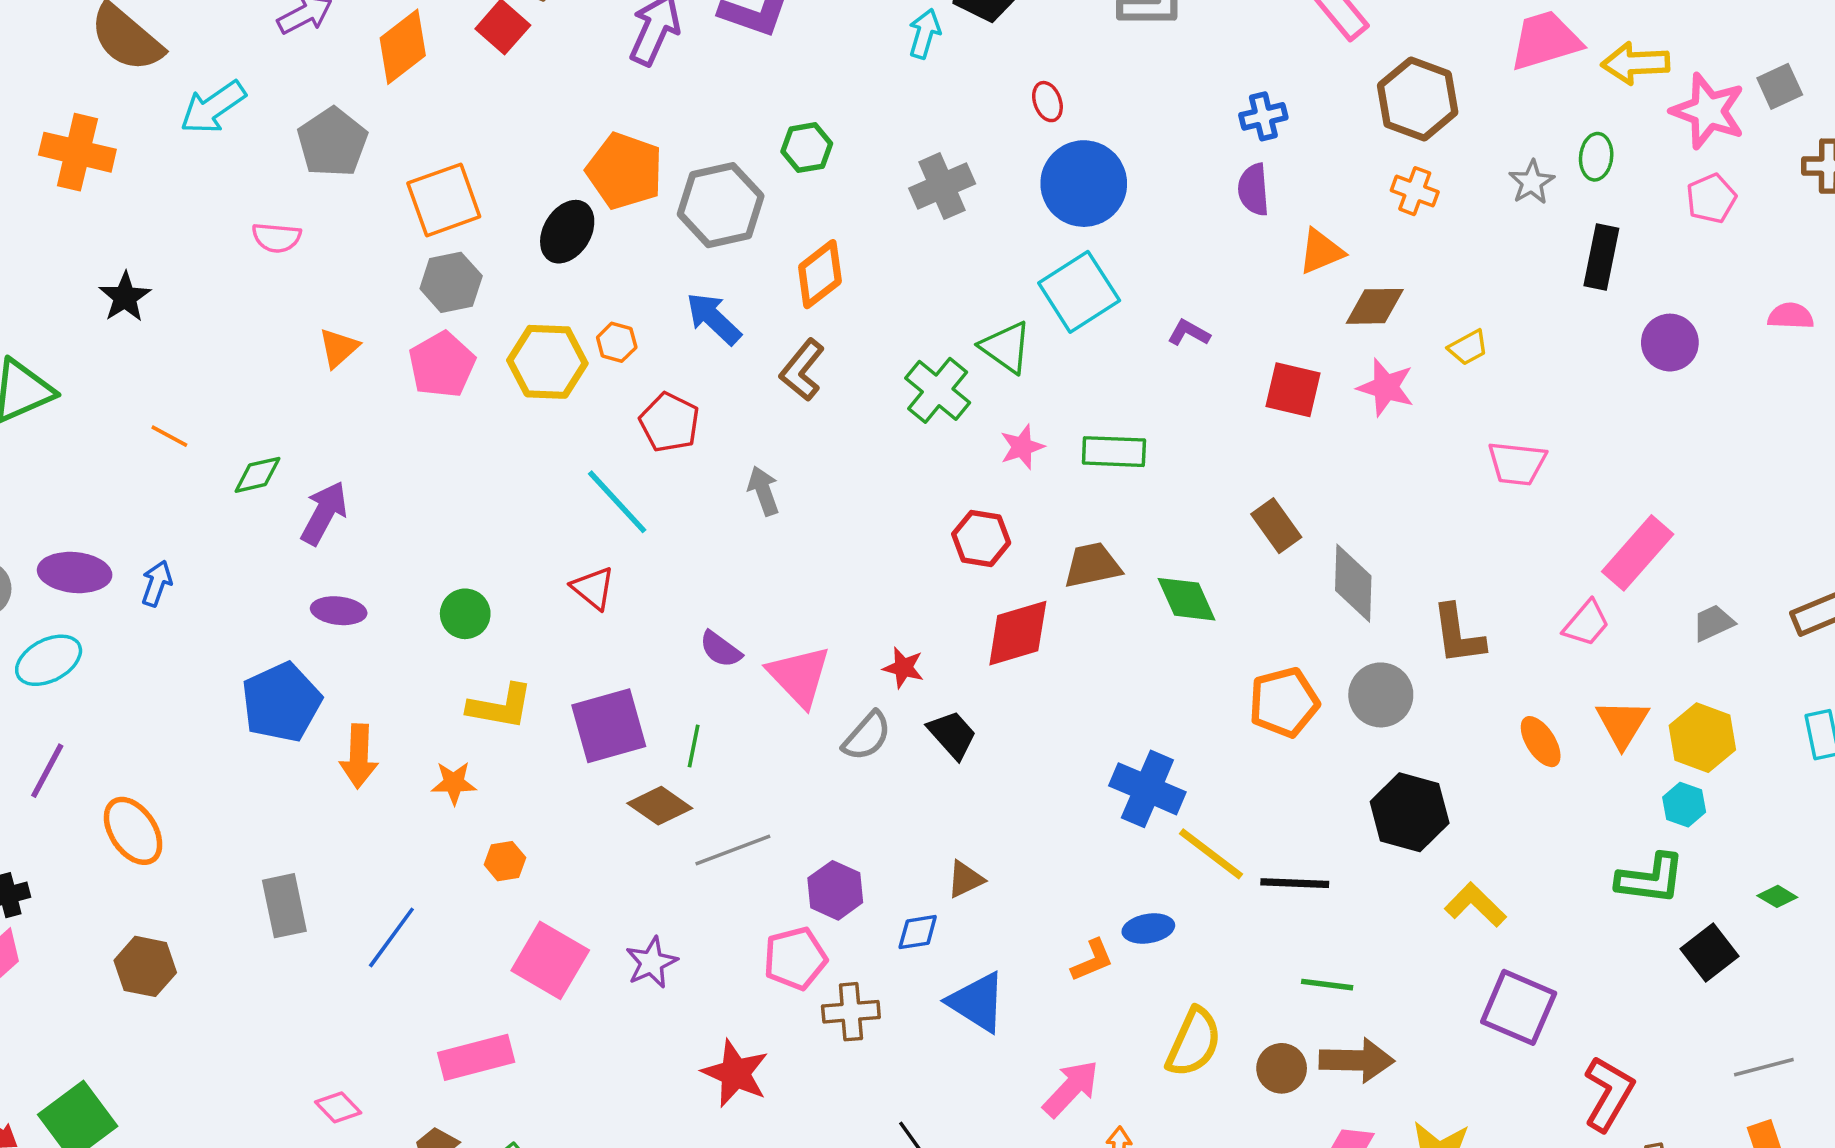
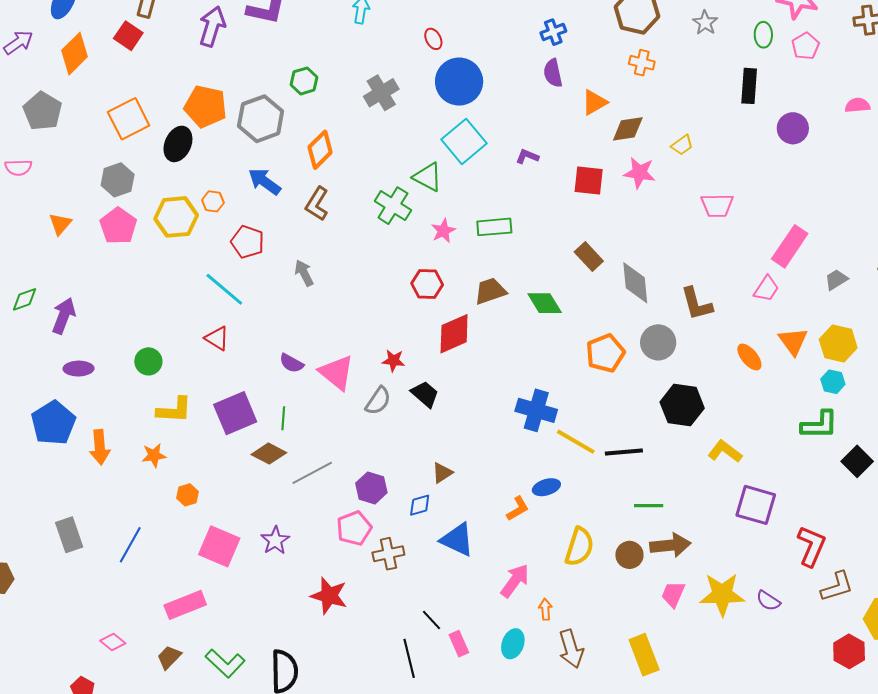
green ellipse: (1596, 157) -> (763, 35), moved
gray star: (1532, 182) -> (705, 23), moved
orange square: (444, 200) -> (129, 119), moved

